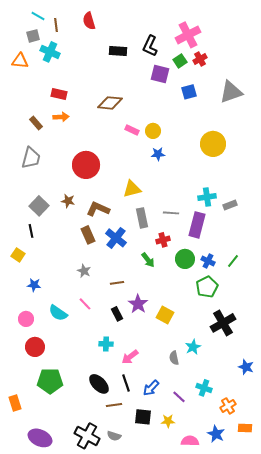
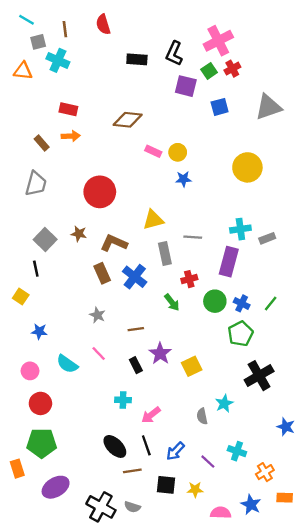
cyan line: (38, 16) -> (27, 20), moved
gray line: (171, 213) -> (193, 237), moved
yellow square: (165, 315) -> (192, 366), turned 36
green pentagon: (50, 381) -> (42, 443), moved
purple ellipse: (40, 438) -> (56, 487), moved, turned -55

